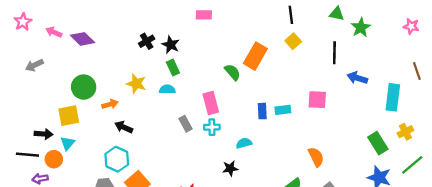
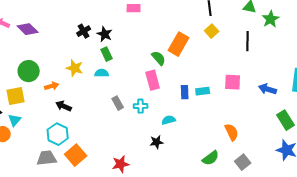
blue arrow: (357, 78) -> (268, 89), moved
pink rectangle: (211, 103) -> (153, 80), moved

